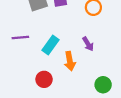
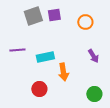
purple arrow: (88, 44) -> (93, 56), moved
cyan rectangle: (50, 45) -> (45, 57), turned 42

